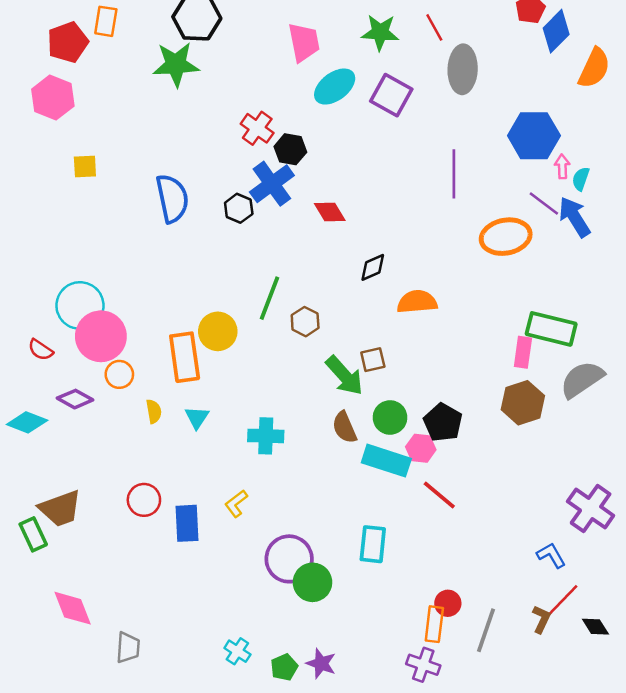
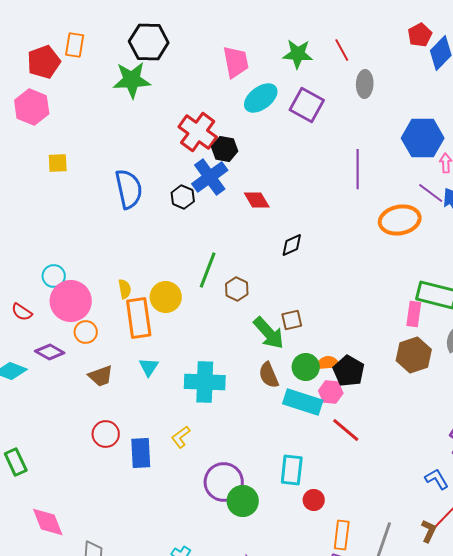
gray ellipse: (463, 69) -> (365, 84), size x0.7
red cross: (257, 128) -> (198, 132), size x1.4
orange semicircle: (417, 302) -> (328, 363), moved, size x0.7
cyan circle: (80, 306) -> (54, 276), size x0.6
yellow semicircle: (154, 411) -> (125, 289), moved
cyan cross: (266, 436) -> (205, 382), size x1.4
brown trapezoid: (60, 509) -> (101, 376), moved, size x0.7
red circle: (448, 603) -> (314, 500), moved

